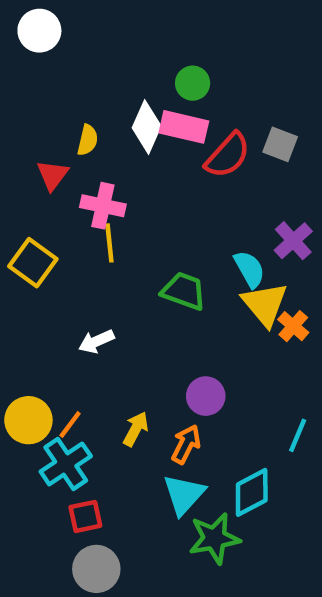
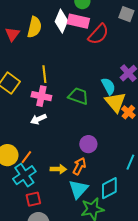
yellow semicircle: (88, 140) -> (34, 27), size x1.5
gray square: (280, 144) -> (126, 14), moved
red triangle: (53, 175) -> (12, 34), moved
pink cross: (103, 206) -> (41, 96), moved
yellow arrow: (136, 429) -> (58, 169), moved, turned 63

